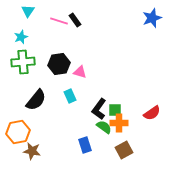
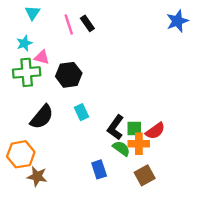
pink line: (59, 21) -> (69, 25), turned 54
pink triangle: (80, 72) -> (42, 57), moved
red semicircle: (152, 113) -> (155, 131), moved

